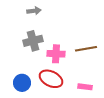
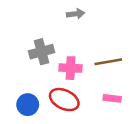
gray arrow: (34, 11) -> (76, 14), moved
pink rectangle: (85, 87) -> (112, 98), moved

